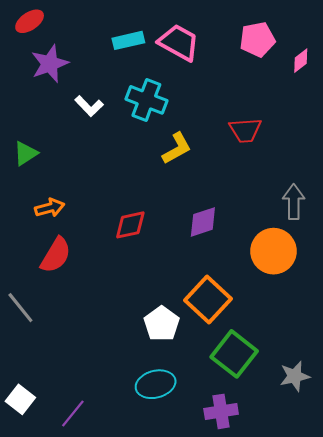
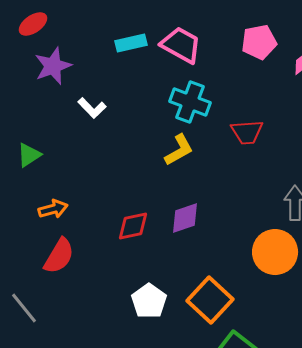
cyan cross: (146, 100) -> (190, 102), moved
purple diamond: (203, 222) -> (185, 218), moved
white pentagon: (162, 324) -> (149, 301), moved

